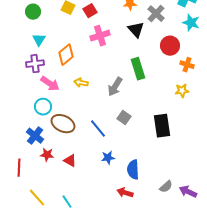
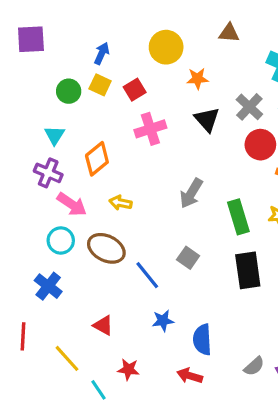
green circle: (33, 12) -> (69, 91), moved
gray cross: (156, 14) -> (249, 107), moved
purple cross: (35, 64) -> (48, 173), turned 30
green rectangle: (138, 69) -> (238, 217), moved
gray arrow: (115, 87) -> (191, 193), moved
brown ellipse: (63, 124) -> (106, 248), moved
red star: (47, 155) -> (128, 369), moved
yellow line: (37, 198) -> (67, 358), moved

